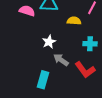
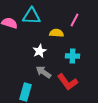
white star: (49, 42) -> (40, 51), moved

